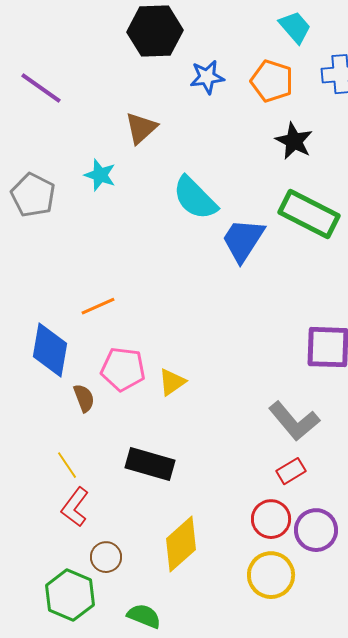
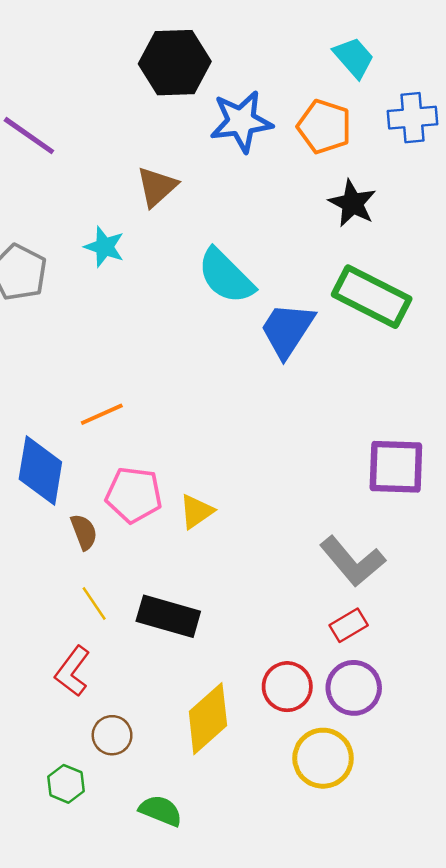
blue star: (207, 77) -> (241, 121), size x1.4
yellow line: (67, 465) -> (94, 604), moved
red circle: (271, 519) -> (287, 687), moved
purple circle: (316, 530) -> (354, 688), moved
green hexagon: (70, 595) -> (66, 784), size x0.6

